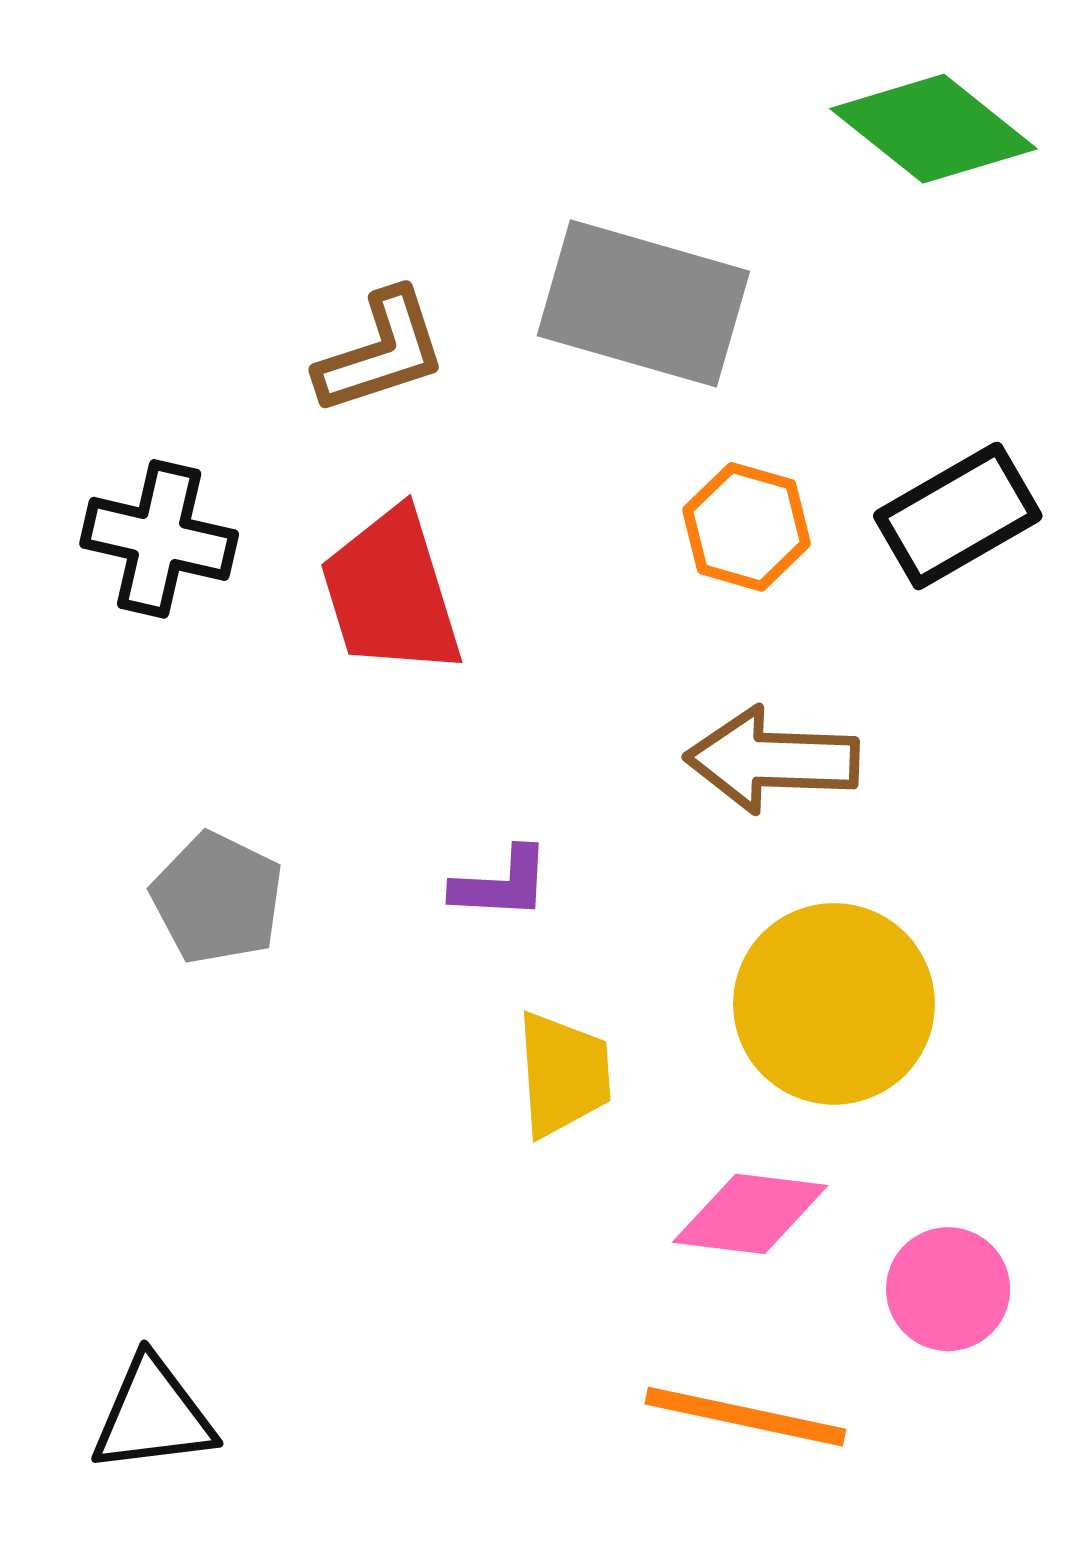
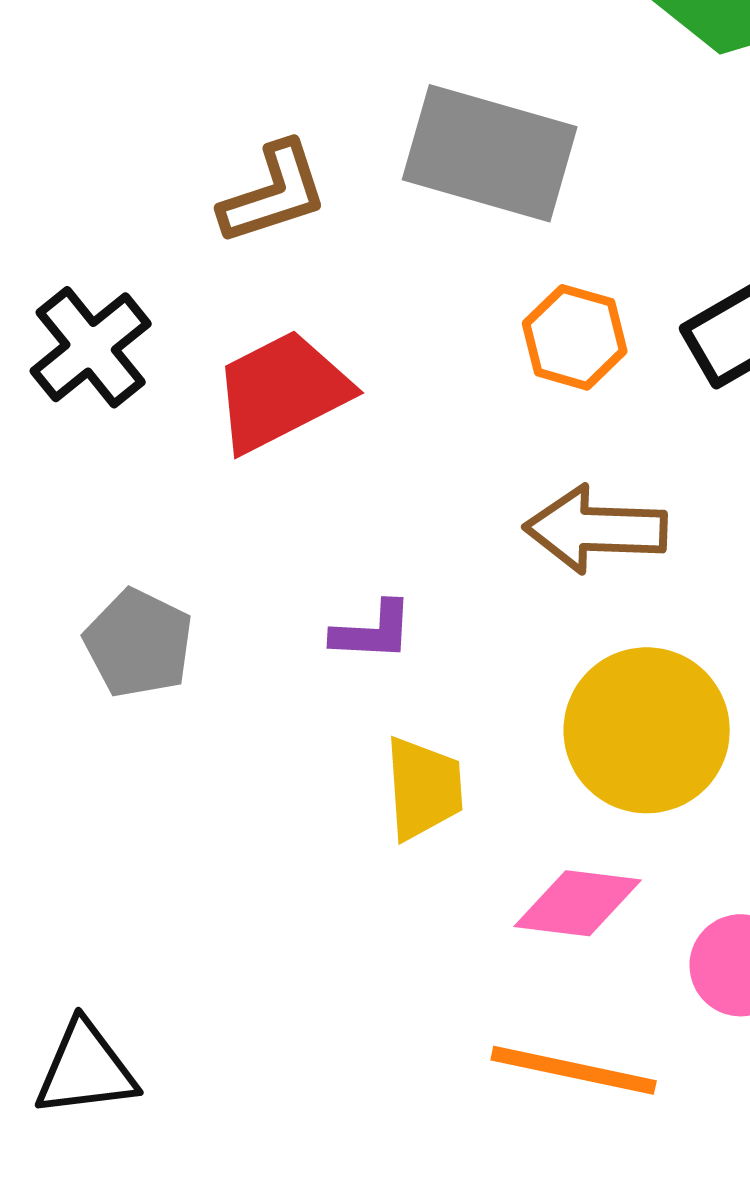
black cross: (159, 539) -> (91, 347), turned 38
red trapezoid: (391, 592) -> (282, 391), turned 80

